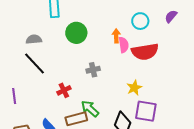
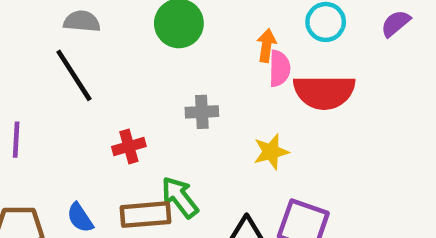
yellow star: (134, 88) -> (271, 152), moved

